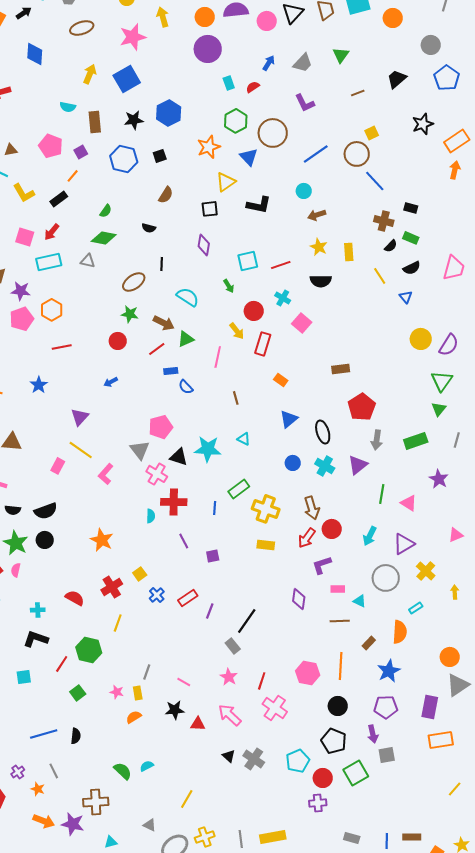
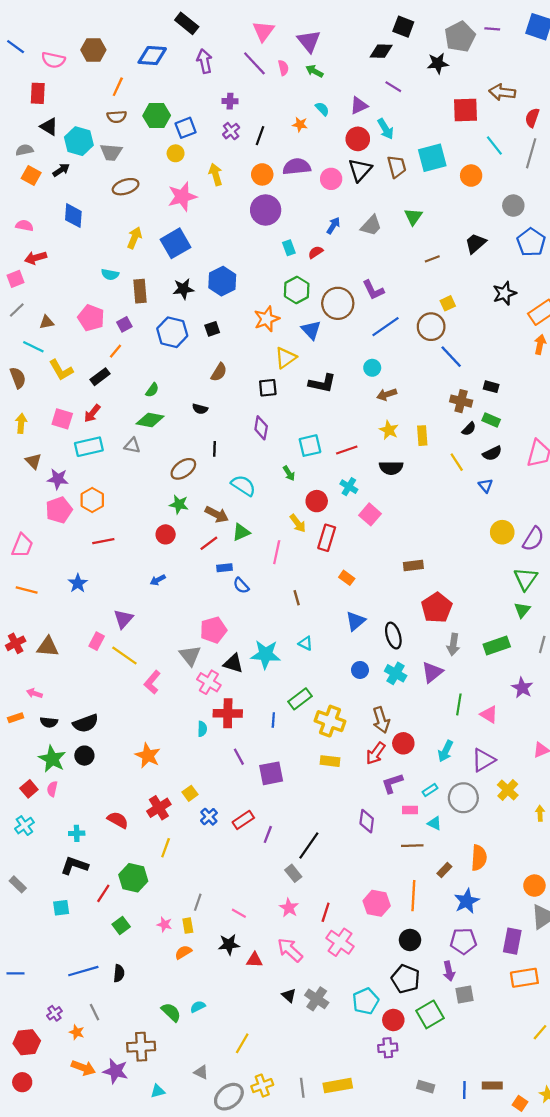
purple L-shape: (305, 103) -> (373, 290), moved
pink rectangle: (58, 466) -> (97, 641), moved
purple square: (213, 556) -> (271, 773), size x1.6
cyan rectangle: (416, 608) -> (430, 790), moved

